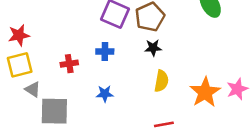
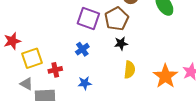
blue cross: (105, 52) -> (82, 49), turned -32
red cross: (69, 64) -> (55, 70), moved
yellow square: (20, 65) -> (32, 58), moved

